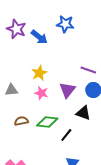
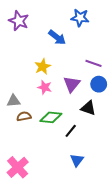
blue star: (65, 24) -> (80, 18), moved
blue arrow: (39, 37) -> (57, 37), moved
gray triangle: (11, 90) -> (14, 101), moved

